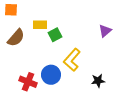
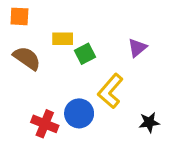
purple triangle: (105, 31) -> (137, 48), moved
brown semicircle: (16, 38) -> (27, 58), turned -96

